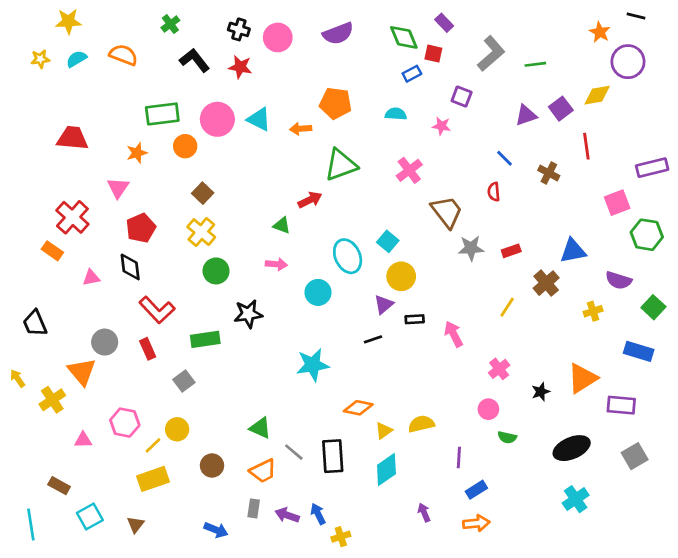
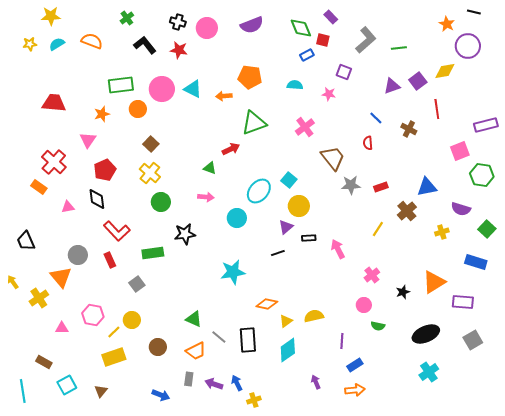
cyan ellipse: (348, 256) -> (259, 191), turned 65

